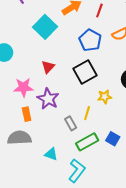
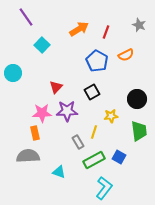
cyan square: (45, 27) -> (42, 45), moved, size x0.7
black square: (85, 72) -> (92, 92), size x0.7
pink star: (23, 87) -> (42, 113), moved
purple star: (48, 99) -> (67, 111), moved, turned -30
cyan L-shape: (77, 171) -> (104, 188), moved

